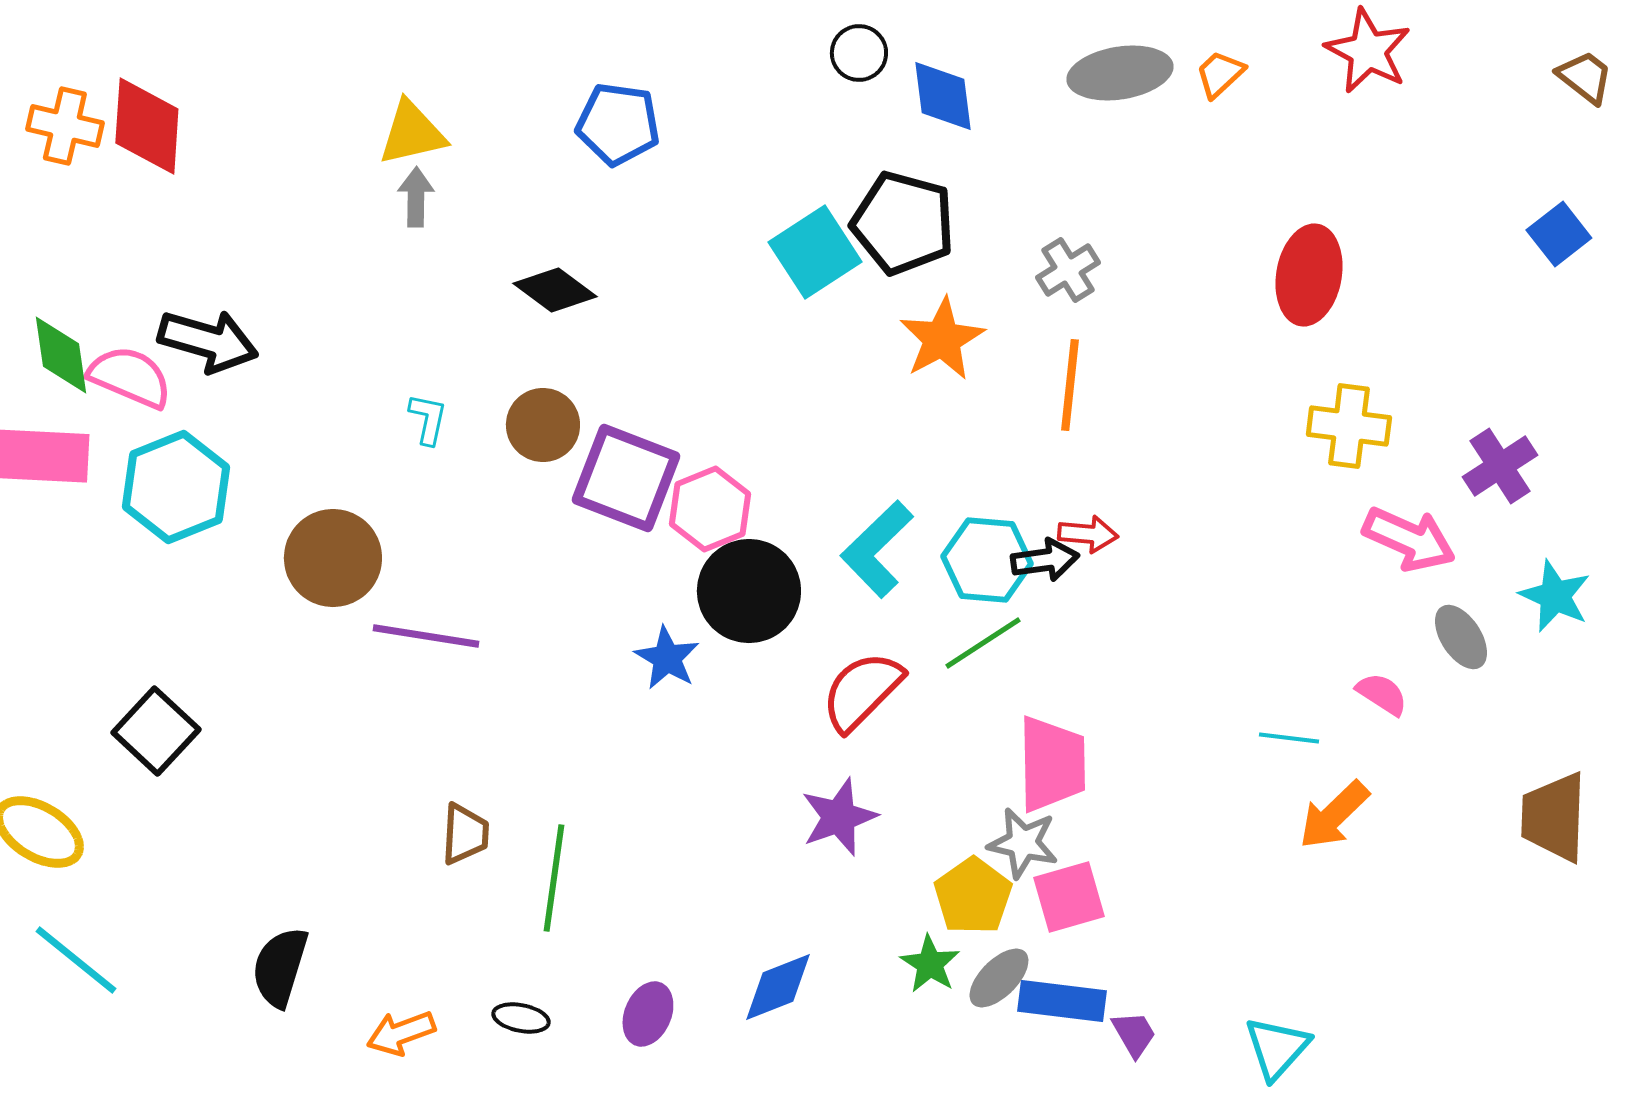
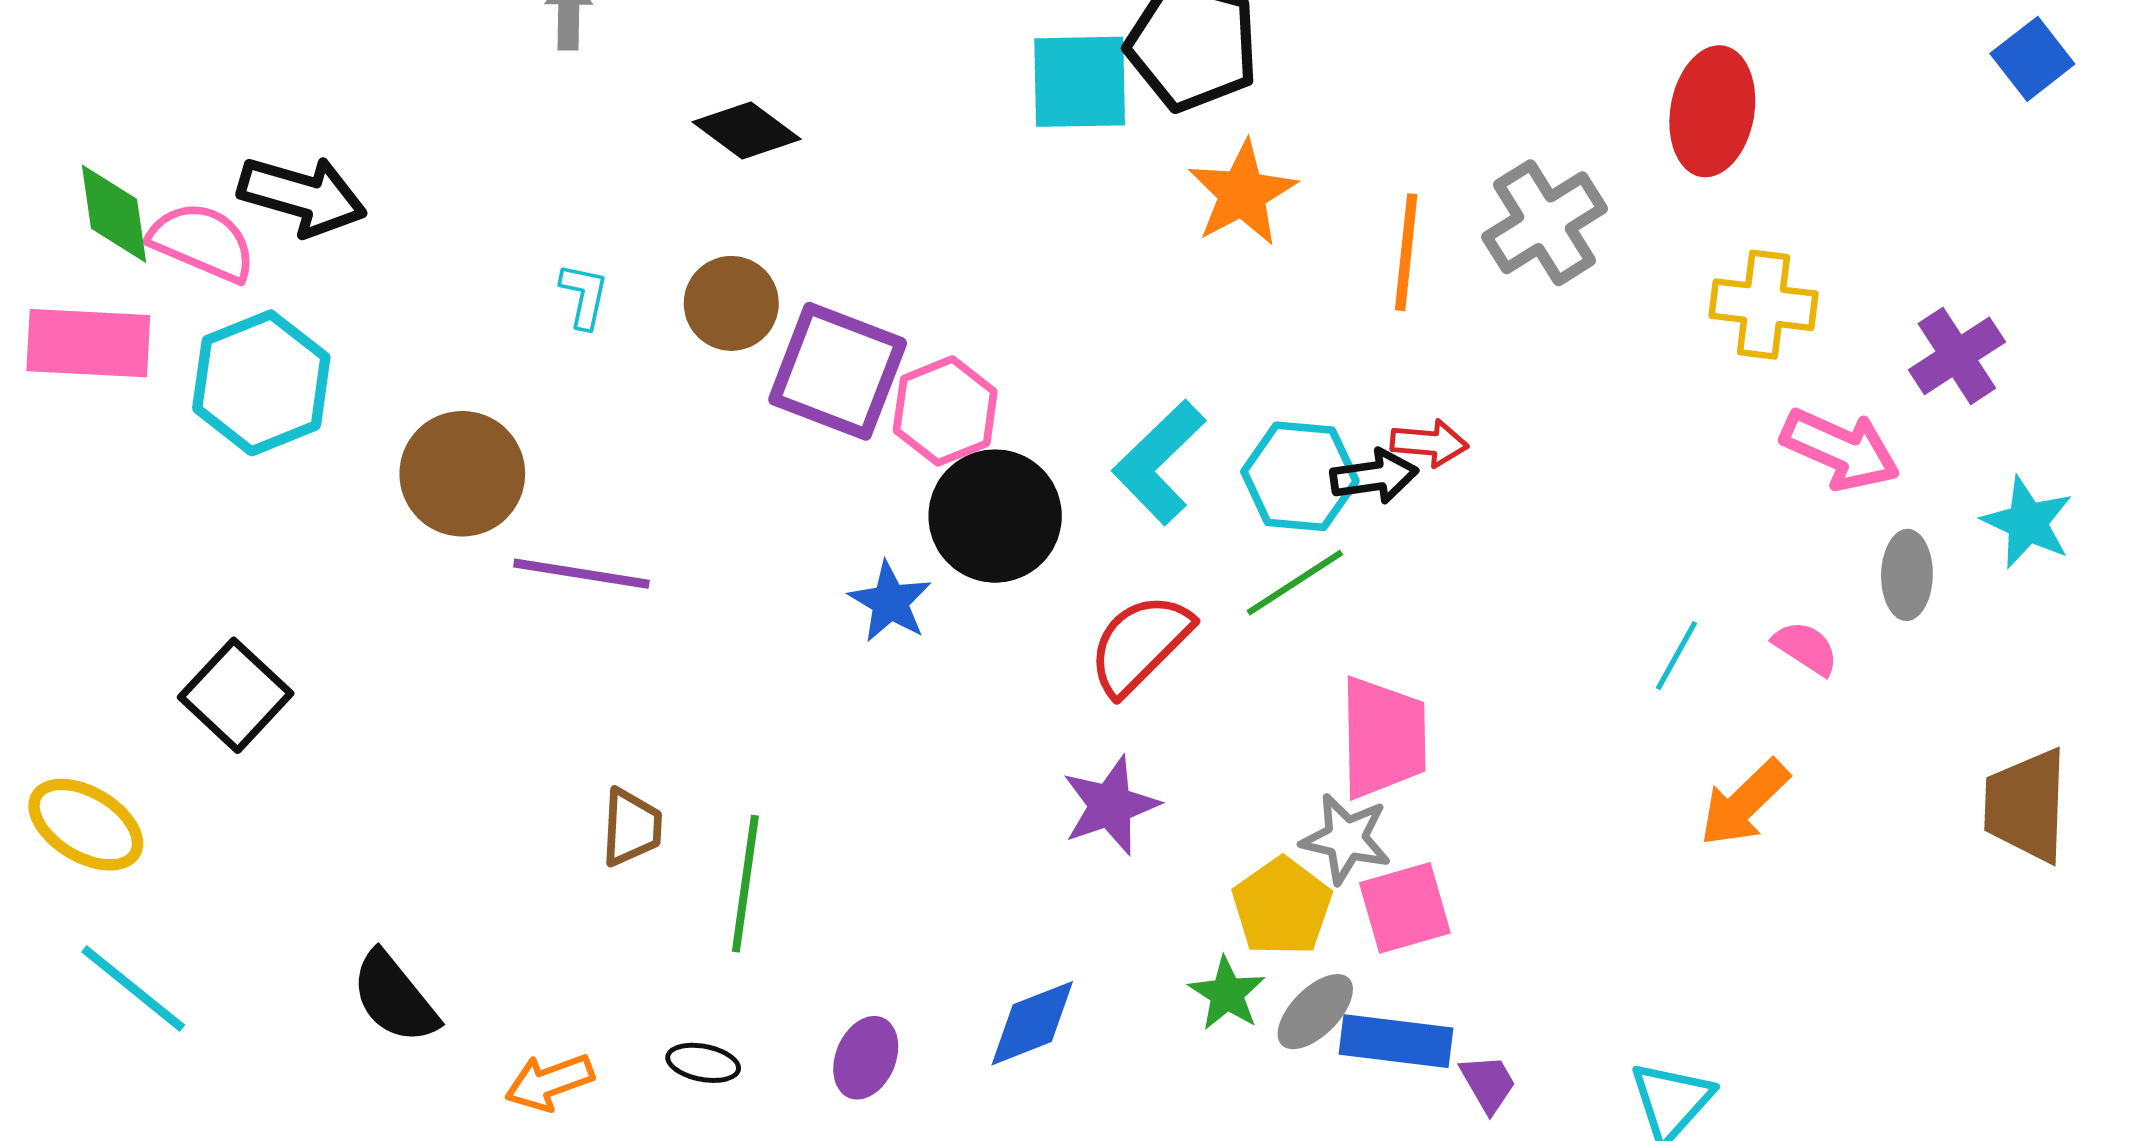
cyan square: (815, 252) -> (1080, 82), turned 32
gray cross: (1068, 270) -> (1545, 223), moved, size x1.5
gray ellipse: (1461, 637) -> (1907, 575), turned 34
cyan line: (1289, 738) -> (1676, 656), moved, turned -68
black semicircle: (280, 967) -> (394, 998), turned -56

